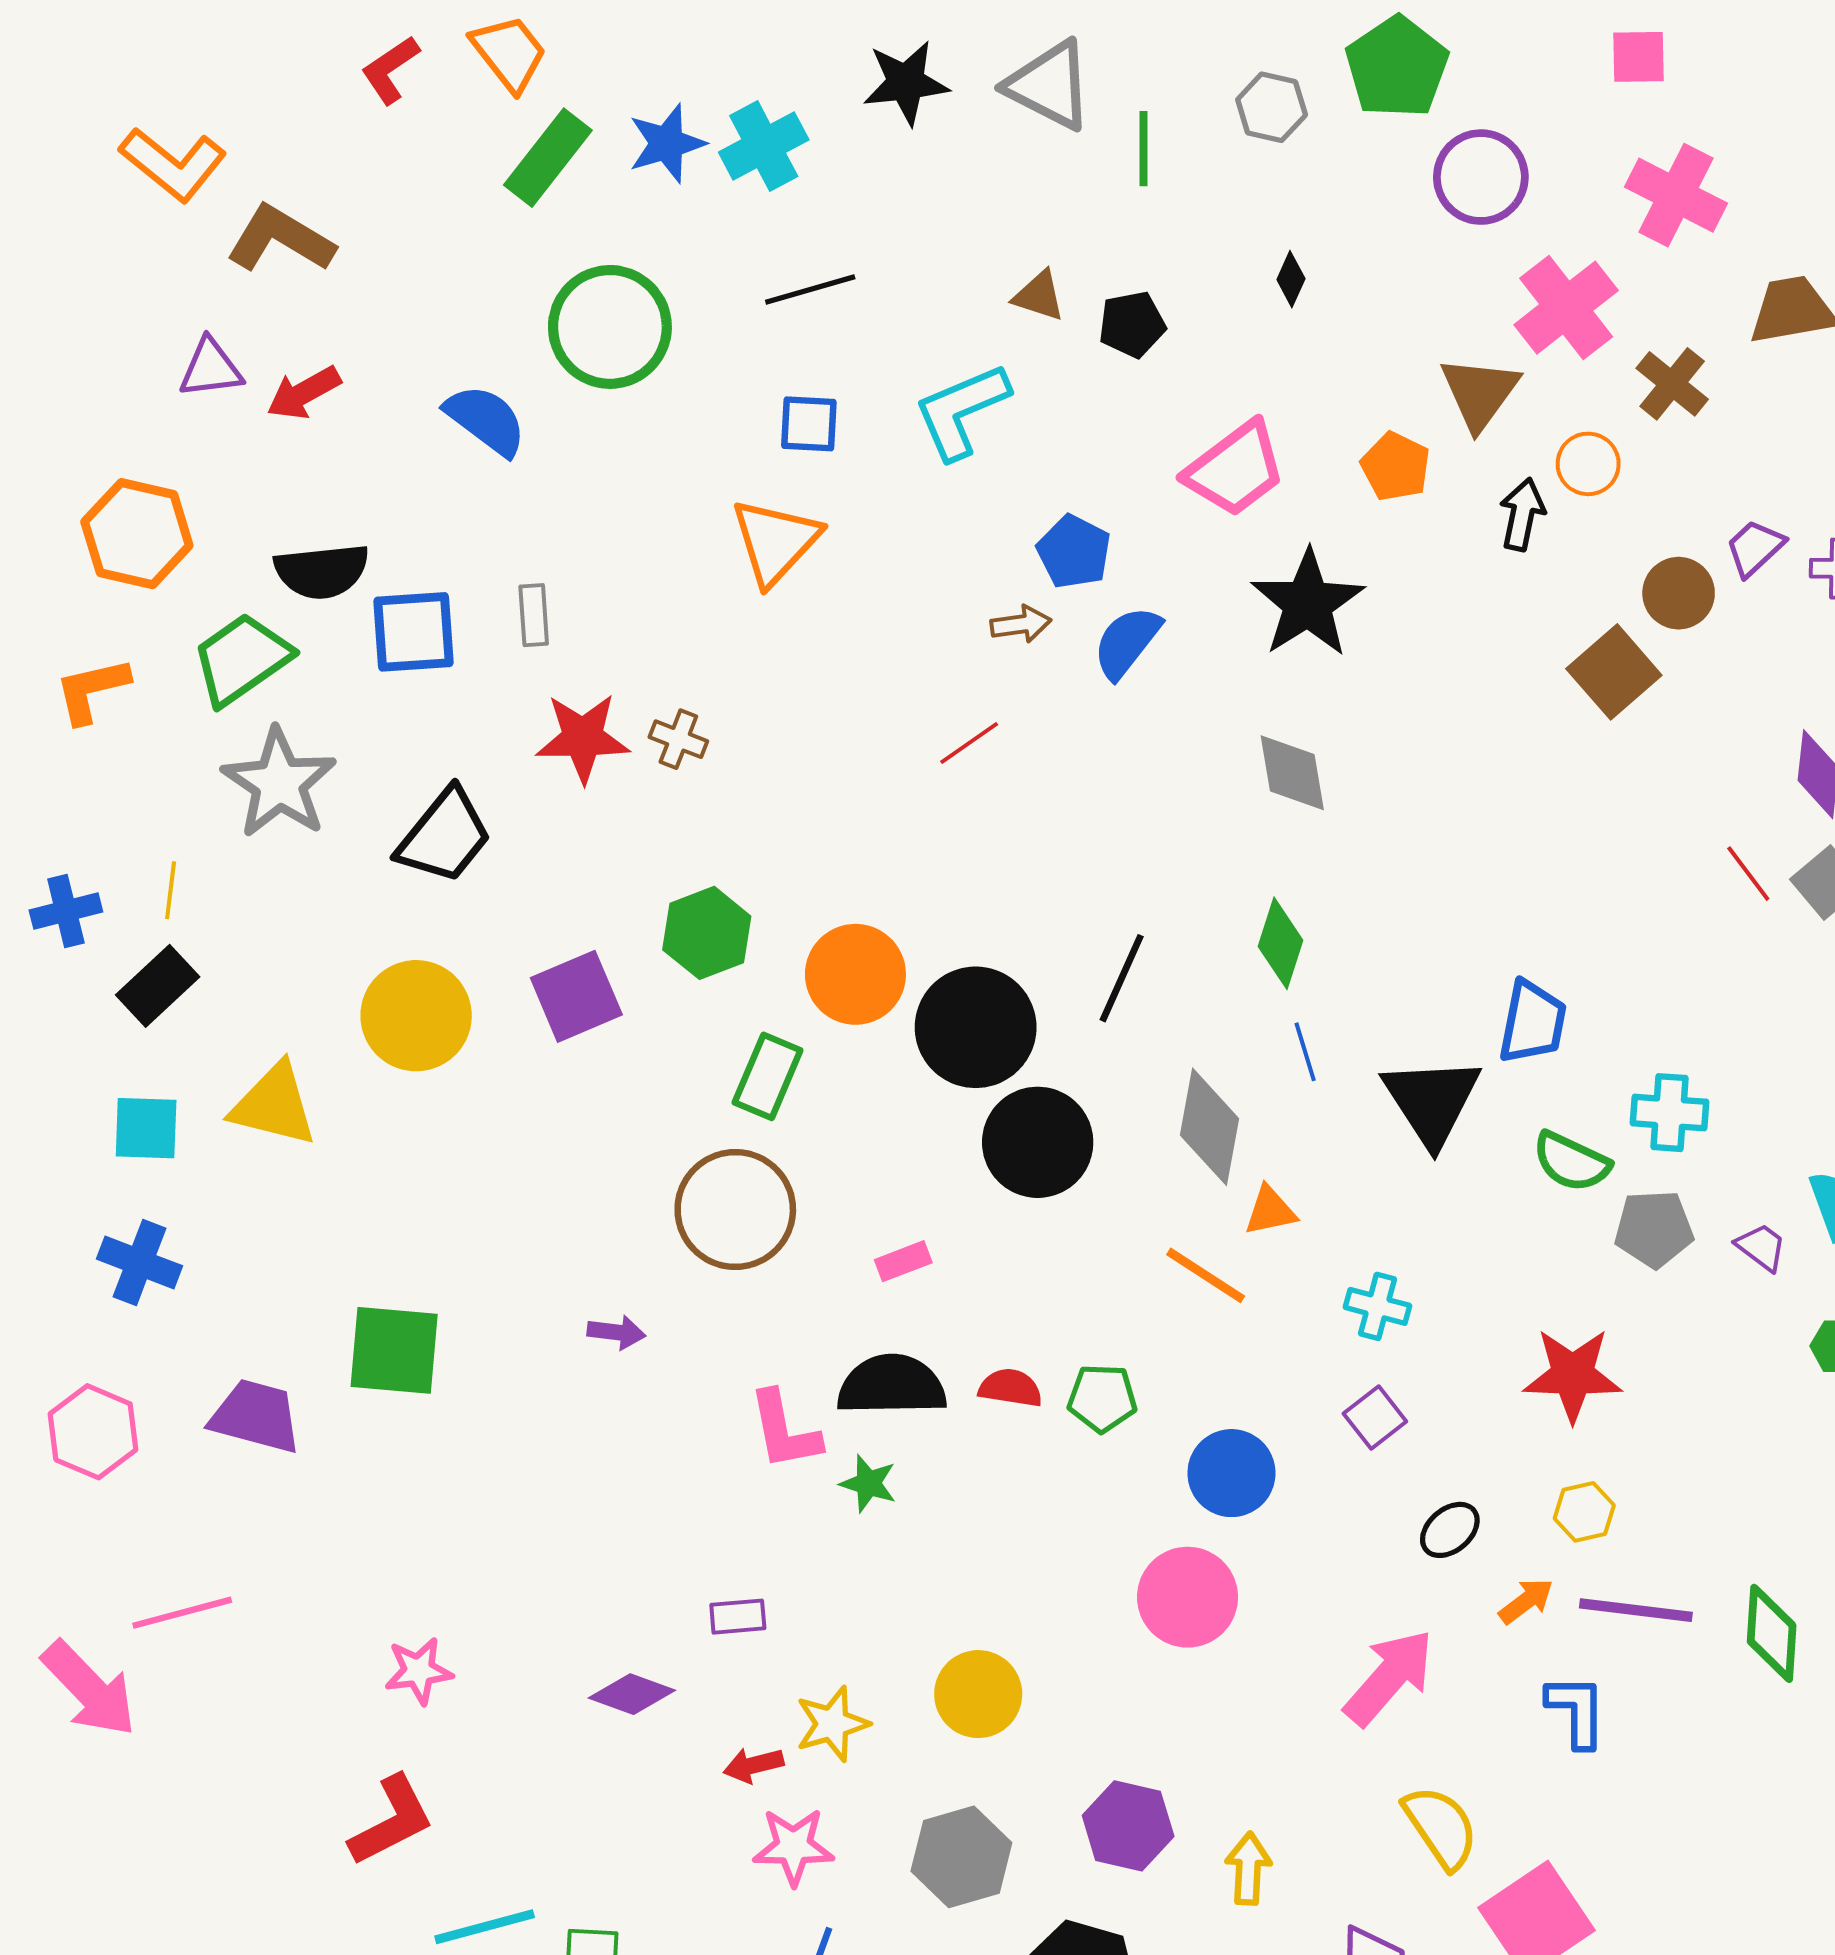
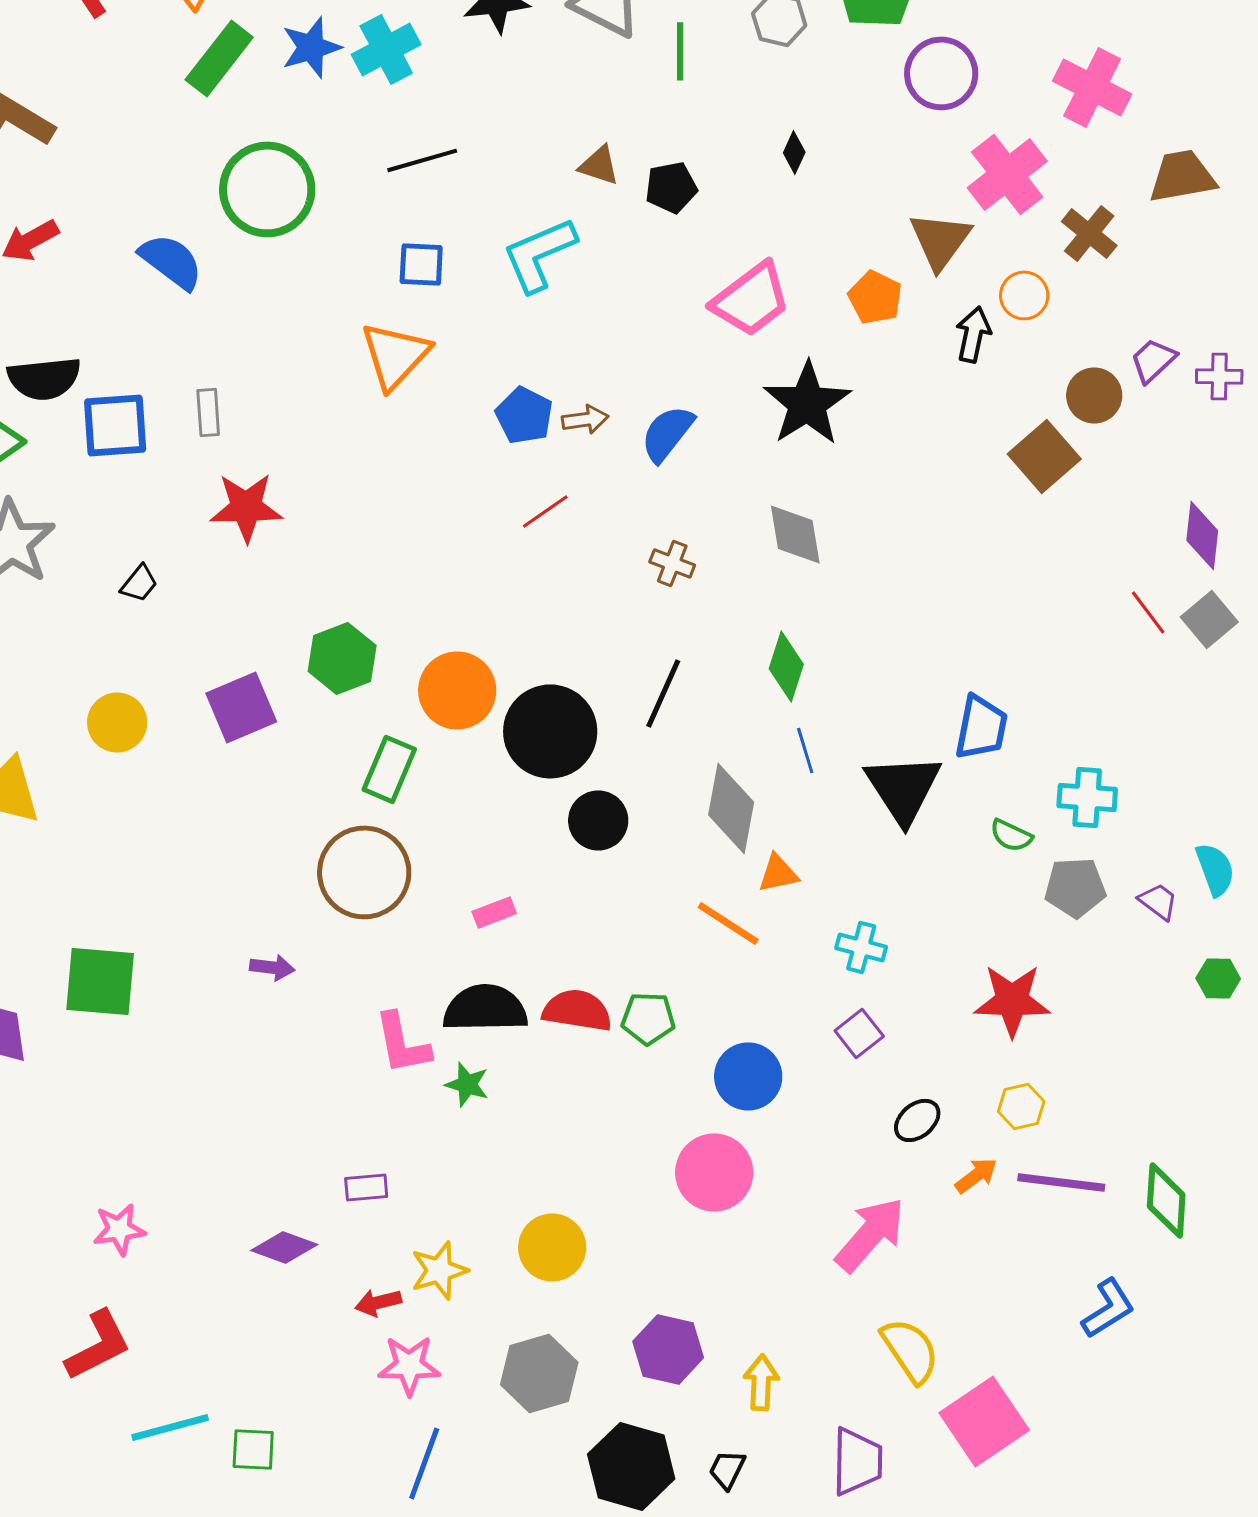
blue pentagon: (1074, 552) -> (524, 415), moved
brown cross: (678, 739) -> (672, 563), moved
black trapezoid: (445, 836) -> (139, 583), size x0.5
yellow circle: (416, 1016) -> (117, 722), size x0.7
black circle: (1038, 1142) -> (598, 820), size x0.7
green semicircle: (1571, 1162) -> (1011, 835), size x0.7
red semicircle: (1010, 1388) -> (577, 1010), size x1.4
blue L-shape: (1576, 1711) -> (1108, 1308), moved, turned 58

